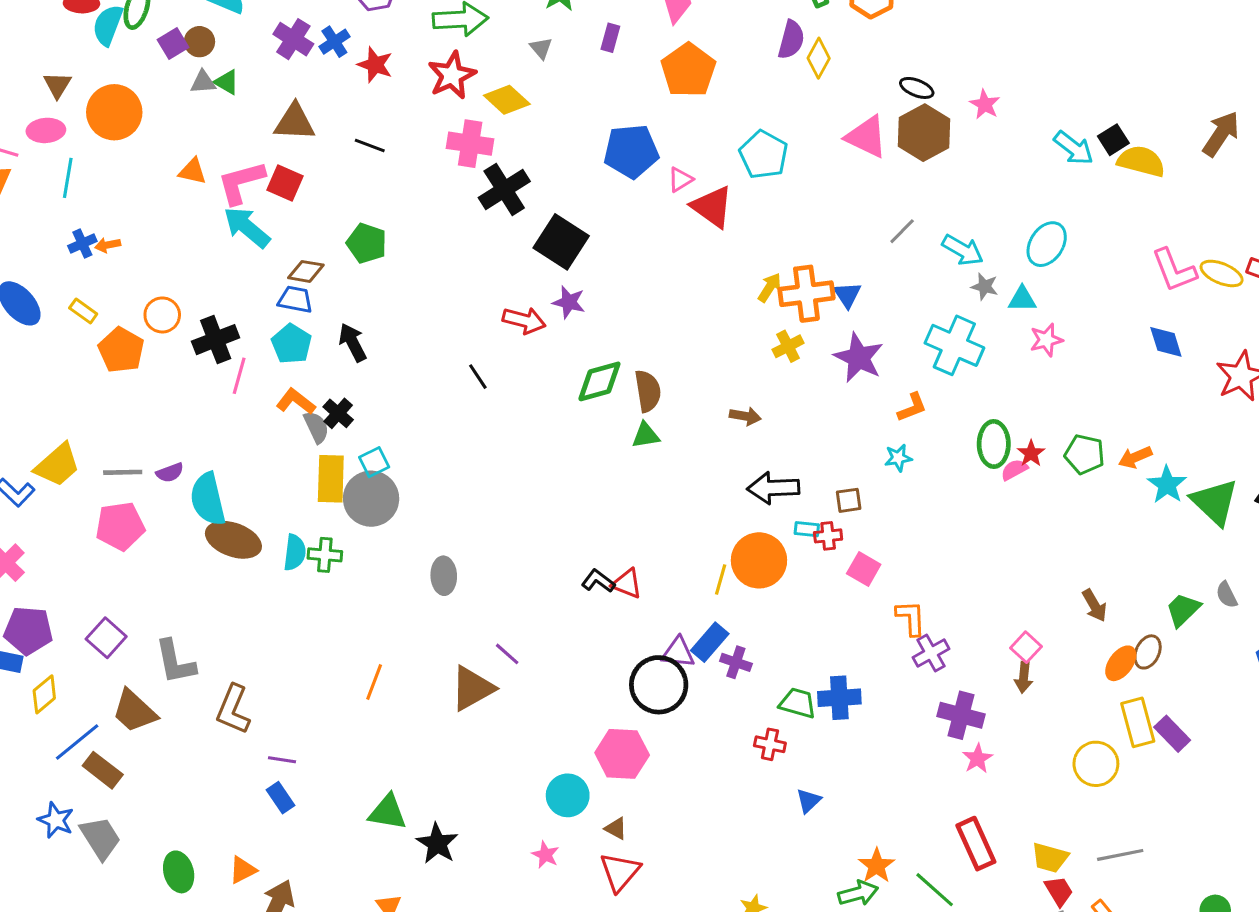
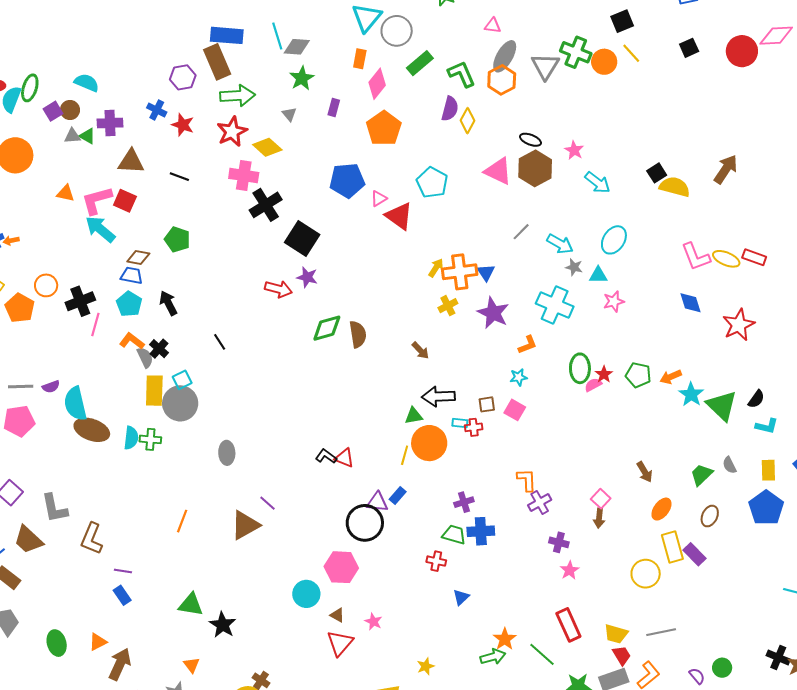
purple cross: (293, 39) -> (110, 123), moved, turned -35
blue cross: (334, 42) -> (157, 110), turned -30
cyan arrow: (1074, 148) -> (597, 183), moved
black line: (478, 377) -> (220, 342), moved
brown arrow: (745, 416) -> (420, 350), turned 36
green triangle: (646, 435) -> (414, 416), moved
pink square: (864, 569) -> (515, 410), moved
blue rectangle: (710, 642) -> (398, 495), size x0.7
brown ellipse: (1148, 652) -> (710, 516), moved
purple cross: (736, 662) -> (464, 502), moved, turned -36
purple cross: (961, 715) -> (559, 542), size x0.7
pink star: (545, 855) -> (373, 622), moved

